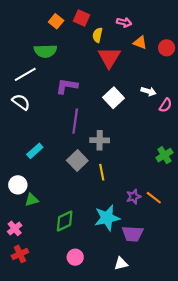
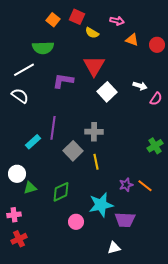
yellow semicircle: (98, 35) -> (92, 33), turned -72
red triangle: (109, 57) -> (94, 66), moved
purple line: (75, 121) -> (53, 128), moved
green diamond: (65, 221) -> (61, 192), moved
pink cross: (15, 228) -> (14, 215), turned 32
pink circle: (75, 257) -> (76, 222), moved

